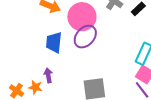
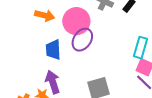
purple arrow: (48, 75) -> (53, 82), size x1.6

